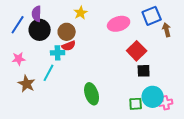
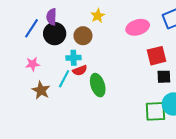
red semicircle: (69, 46) -> (80, 70), moved
red square: (137, 51) -> (157, 56), turned 30
green ellipse: (92, 94) -> (98, 85), moved
green square: (136, 104) -> (155, 111), size x1.5

